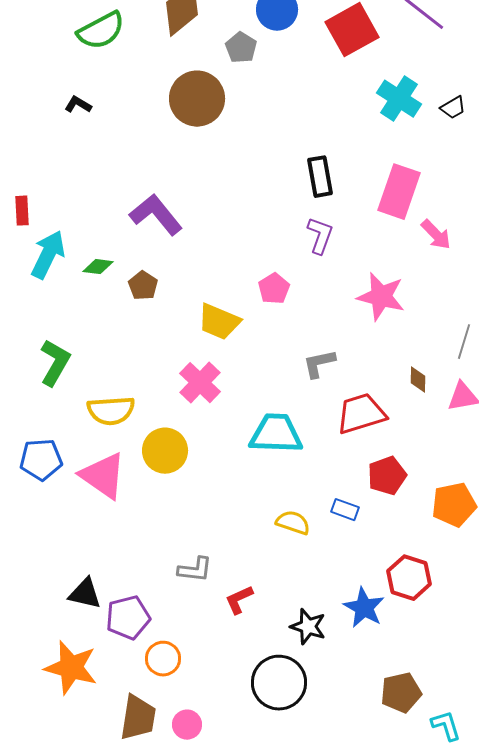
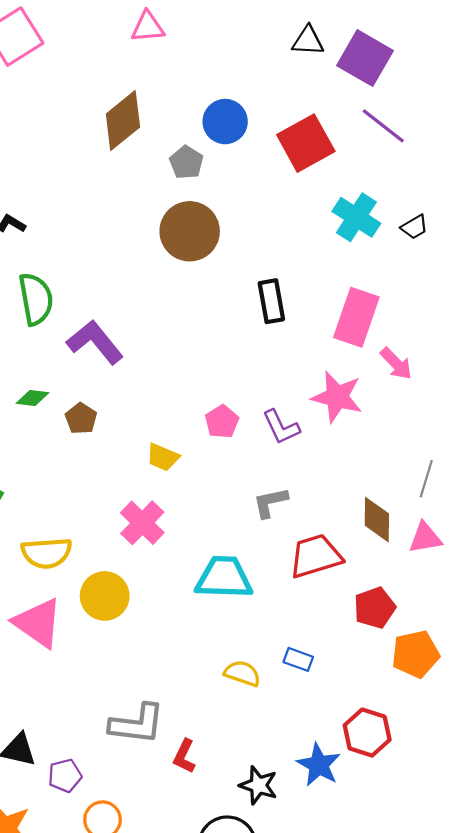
green semicircle: (101, 31) -> (36, 299), moved, turned -72
brown circle: (197, 99) -> (190, 231), moved
purple L-shape: (320, 236) -> (281, 427), moved, turned 135
pink star: (381, 297) -> (337, 397), moved
yellow trapezoid: (219, 322) -> (163, 457), size x0.7
brown diamond: (418, 380) -> (377, 520), size x1.6
red pentagon: (387, 476) -> (375, 608), moved
gray L-shape: (195, 570) -> (137, 724), size x1.5
red L-shape: (239, 600) -> (184, 756), turned -40
purple pentagon: (128, 618) -> (65, 776), size x0.7

